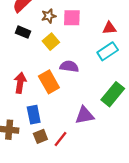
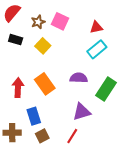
pink square: (72, 18) -> (60, 21), turned 30
purple semicircle: (69, 66) -> (79, 78), moved
red line: (60, 139) -> (72, 136), moved

